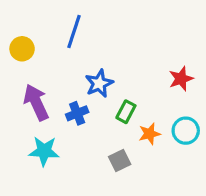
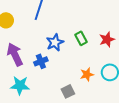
green rectangle: (126, 112) -> (81, 38), moved, turned -56

